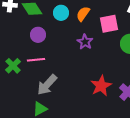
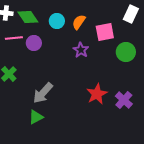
pink line: (36, 60) -> (14, 38), moved

